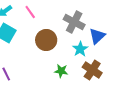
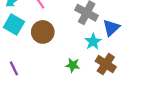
brown circle: (46, 40) -> (43, 32), moved

